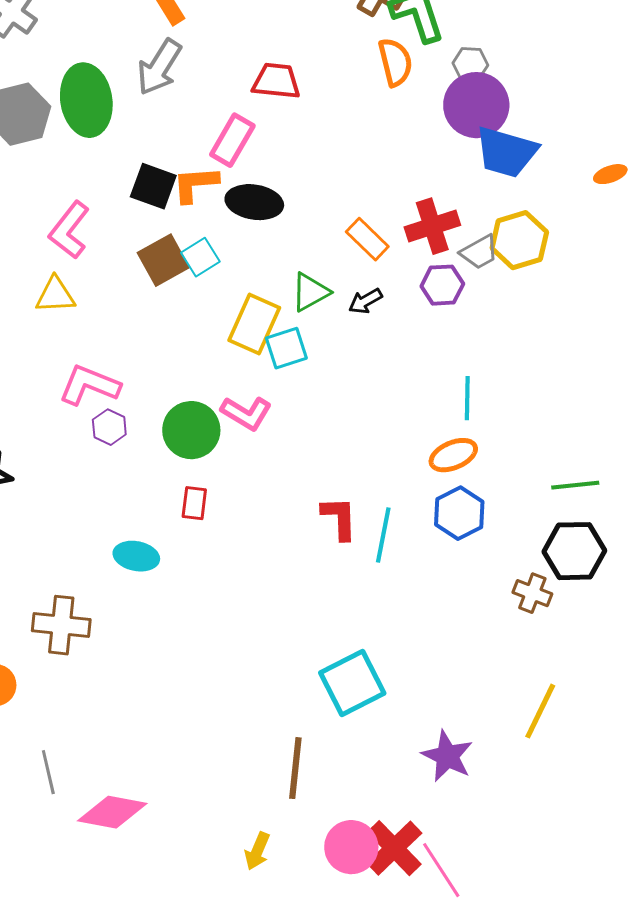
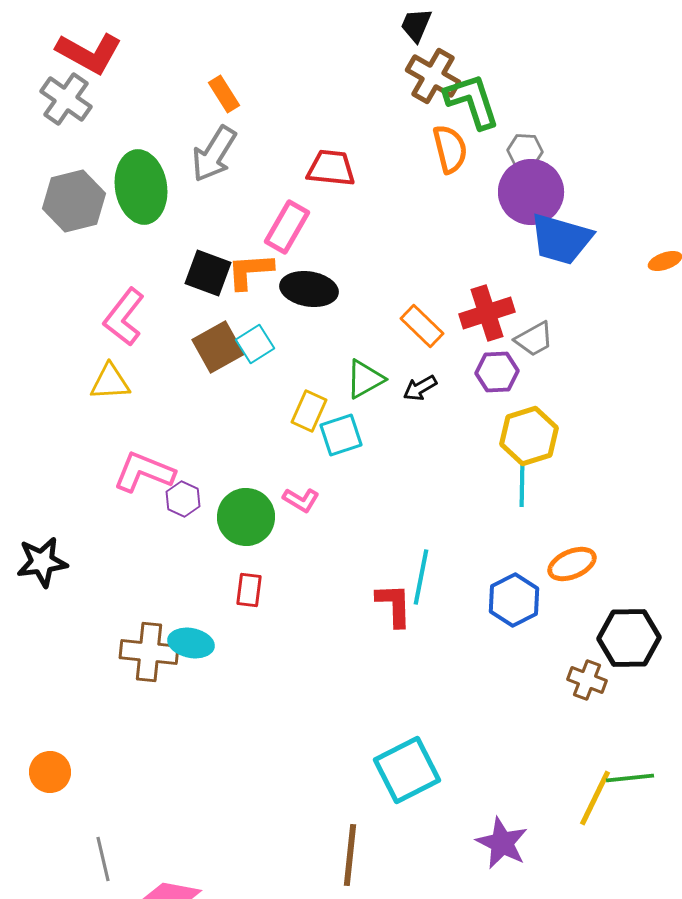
yellow hexagon: (519, 240) -> (529, 436), moved
yellow rectangle: (254, 324) -> (309, 411), size x0.7
pink L-shape: (246, 413) -> (301, 500), size x0.7
purple hexagon: (109, 427) -> (183, 499), moved
orange ellipse: (453, 455) -> (572, 564), moved
green line: (575, 485) -> (630, 778), moved
cyan line: (383, 535) -> (421, 577), moved
brown cross: (61, 625) -> (149, 652), moved

